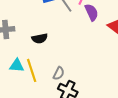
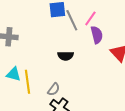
black semicircle: (40, 38) -> (66, 56), moved

